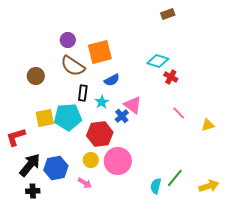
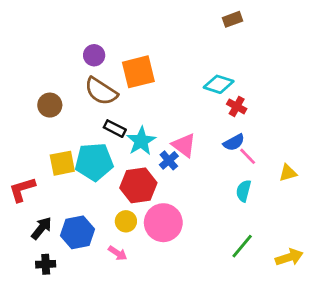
blue semicircle: (112, 80) -> (234, 142), moved
black rectangle: (83, 93) -> (115, 129), turned -70
cyan star: (102, 102) -> (141, 141), size x1.5
black arrow: (30, 165) -> (42, 228), size x0.7
cyan semicircle: (156, 186) -> (244, 191), moved

